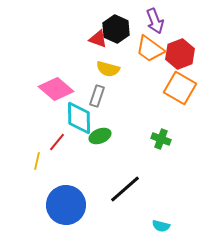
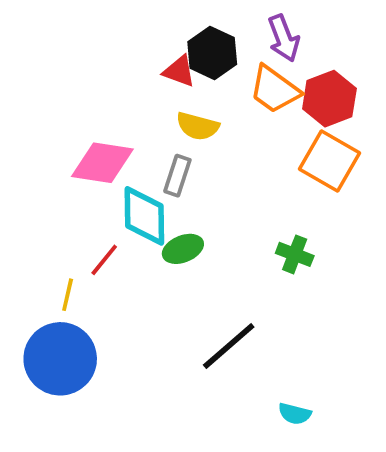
pink diamond: (56, 89) -> (102, 163), turned -32
blue circle: (66, 205) -> (60, 359), moved

